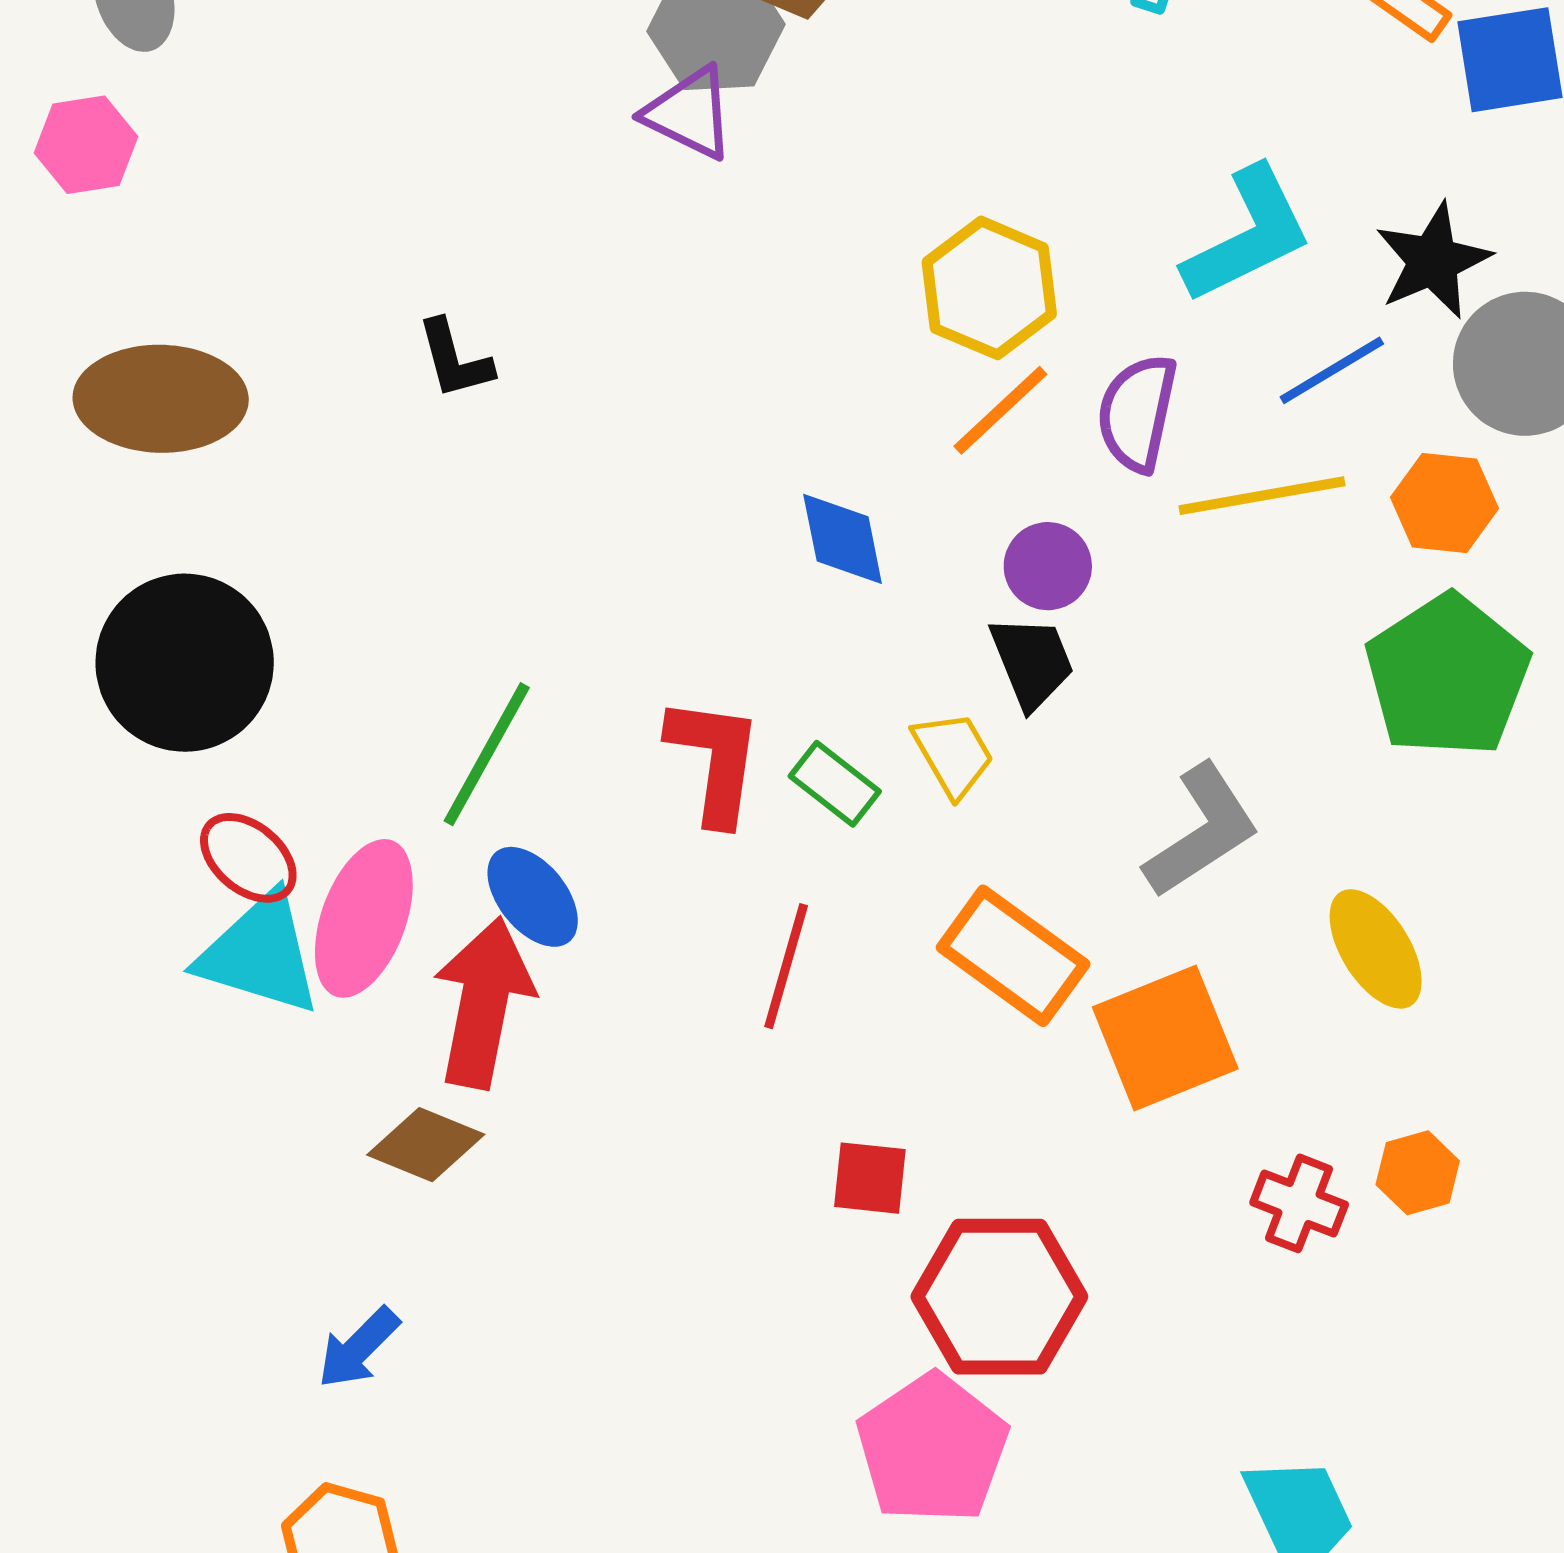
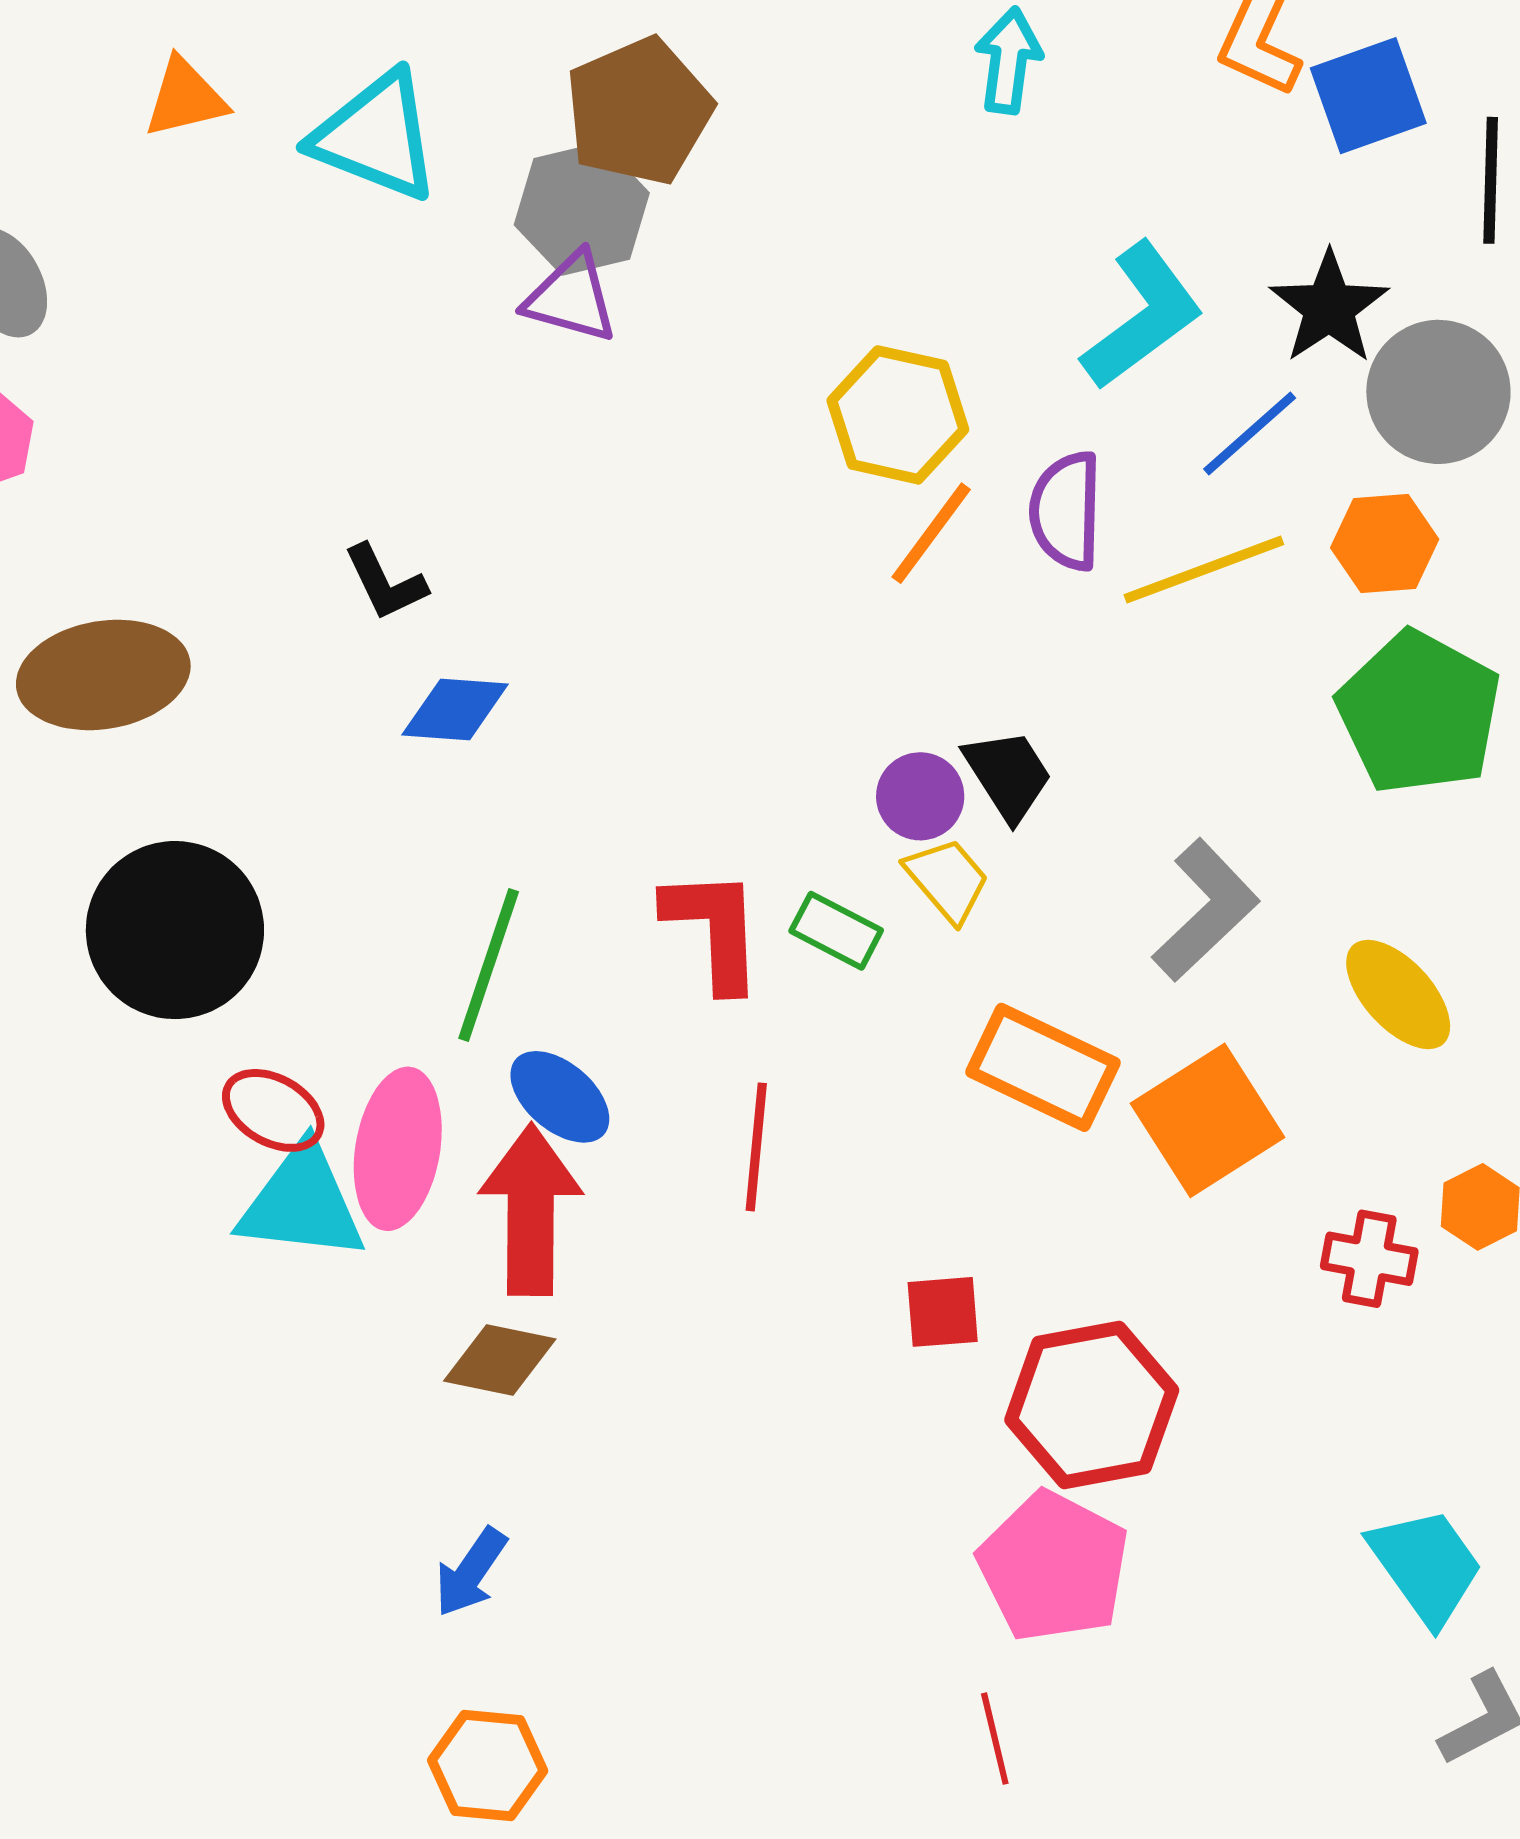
blue diamond: (843, 539) -> (455, 710), moved, turned -64
purple circle: (1048, 566) -> (920, 796), moved
red line: (786, 966) -> (756, 1147), moved

